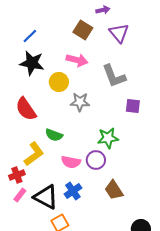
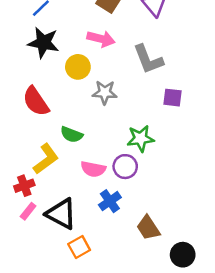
brown trapezoid: (114, 190) -> (148, 228), moved
blue cross: (73, 191) -> (110, 201), moved

